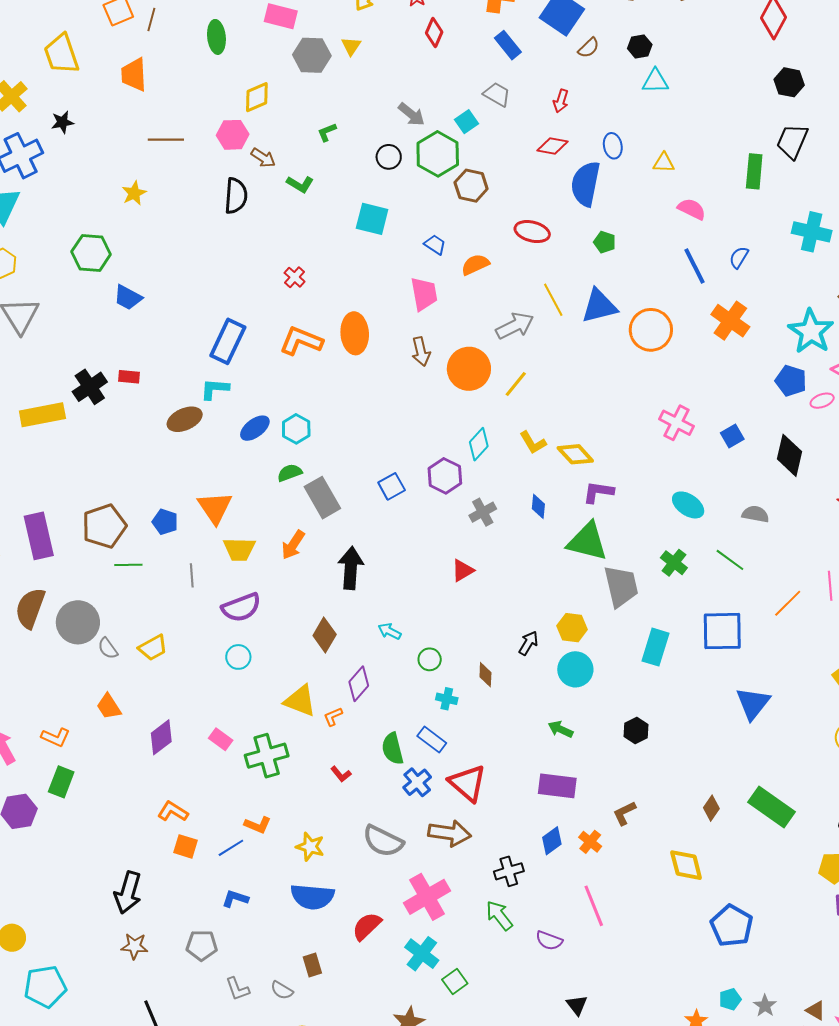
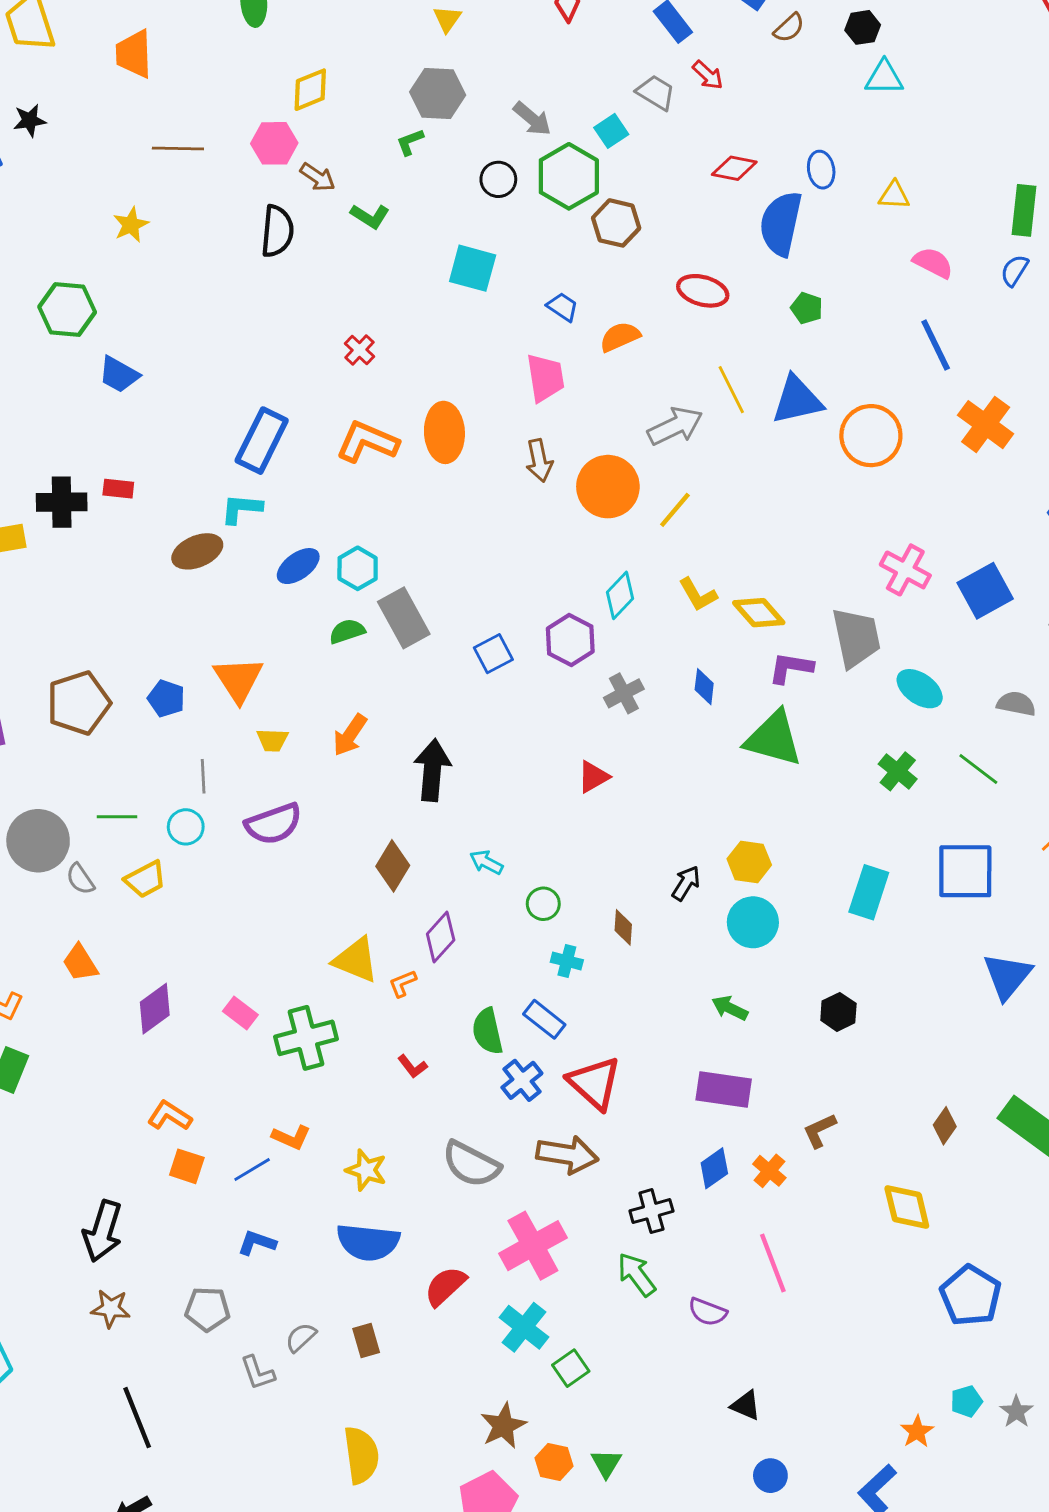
gray hexagon: (312, 55) -> (438, 93), moved
red arrow: (561, 101) -> (708, 75), moved, turned -65
blue semicircle: (739, 257) -> (1015, 270), moved
black cross: (90, 387) -> (62, 502), turned 32
blue square: (732, 436) -> (985, 591), size x1.6
gray rectangle: (322, 498) -> (404, 618), moved
yellow trapezoid: (239, 549) -> (272, 740), size x0.7
green line: (128, 565) -> (117, 817), moved
gray trapezoid: (621, 586) -> (856, 638), moved
cyan circle: (238, 657) -> (186, 827), moved
gray semicircle: (282, 990) -> (301, 1337), moved, turned 105
black triangle: (577, 1005) -> (746, 1405), turned -30

